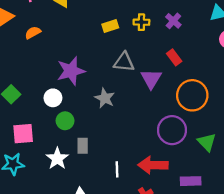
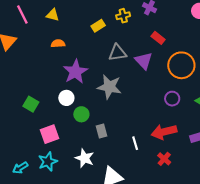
orange semicircle: (33, 33) -> (58, 44), moved, turned 40
gray star: (105, 98) -> (109, 87), size x1.4
purple circle: (172, 130) -> (172, 99), size x0.6
white star: (57, 159) -> (85, 158), moved

